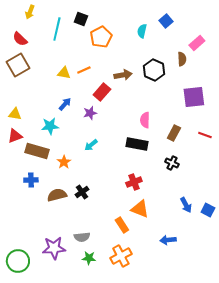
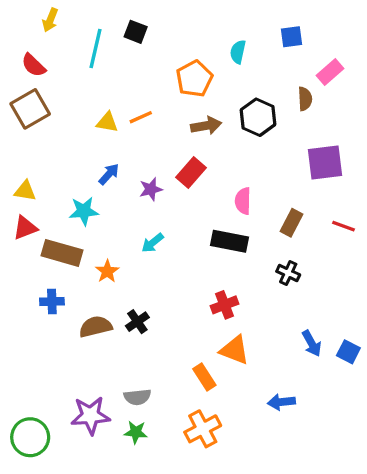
blue square: (166, 21) -> (292, 37), moved, turned 32
orange pentagon: (101, 37) -> (194, 79), moved
red rectangle: (102, 92) -> (191, 172), moved
green star: (89, 258) -> (136, 432), moved

